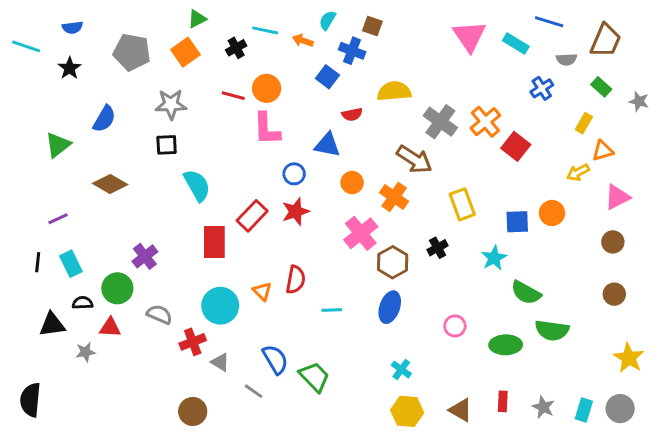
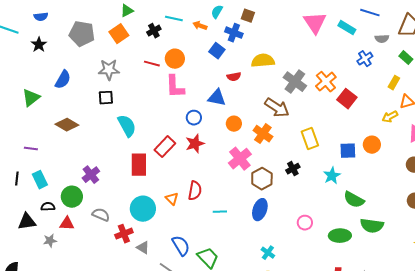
purple line: (58, 219) -> (31, 149), turned 32

